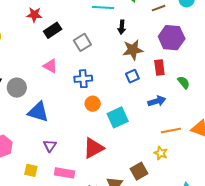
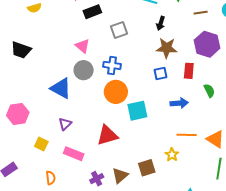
gray circle: (17, 88) -> (84, 70), moved
orange circle: (93, 104) -> (116, 92), size x1.5

